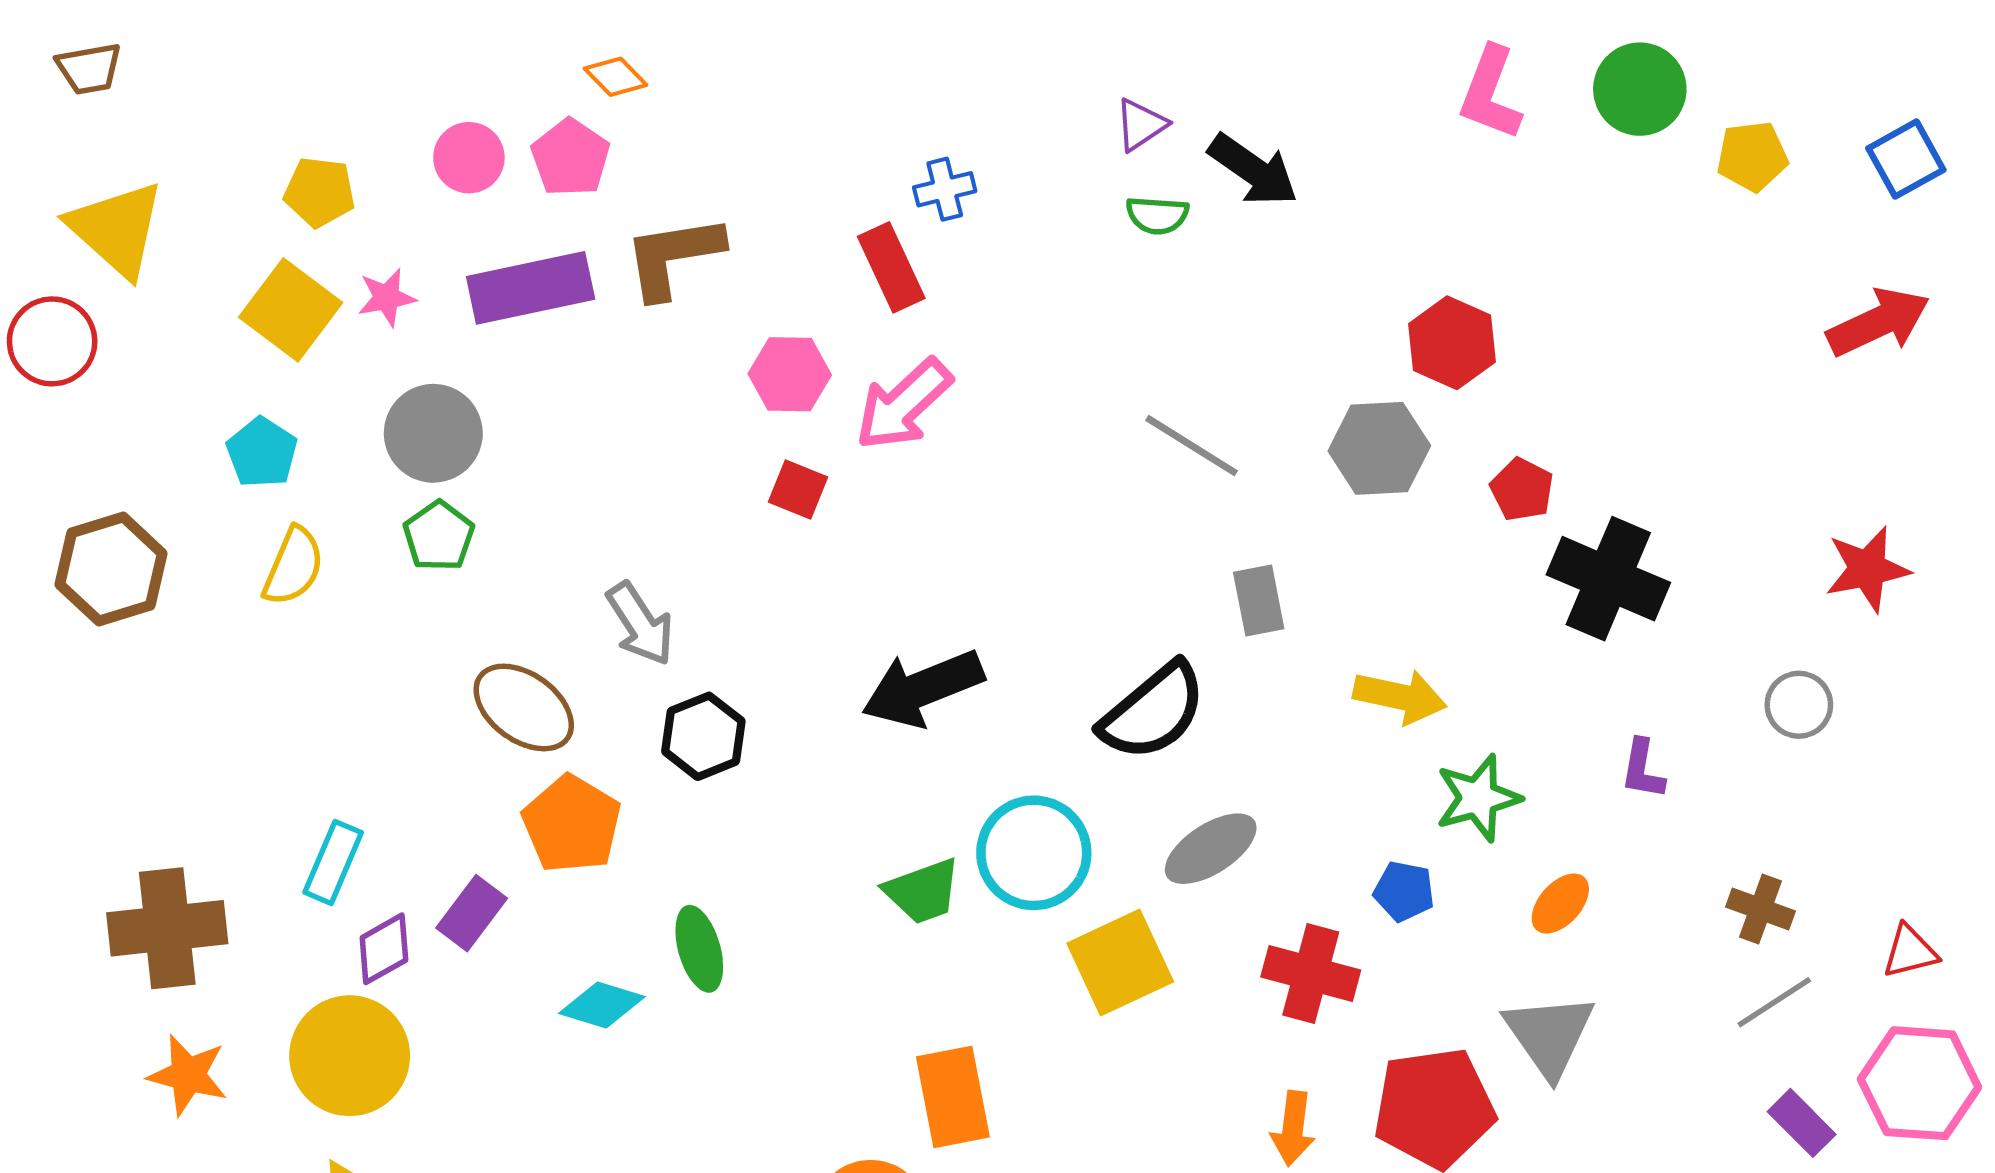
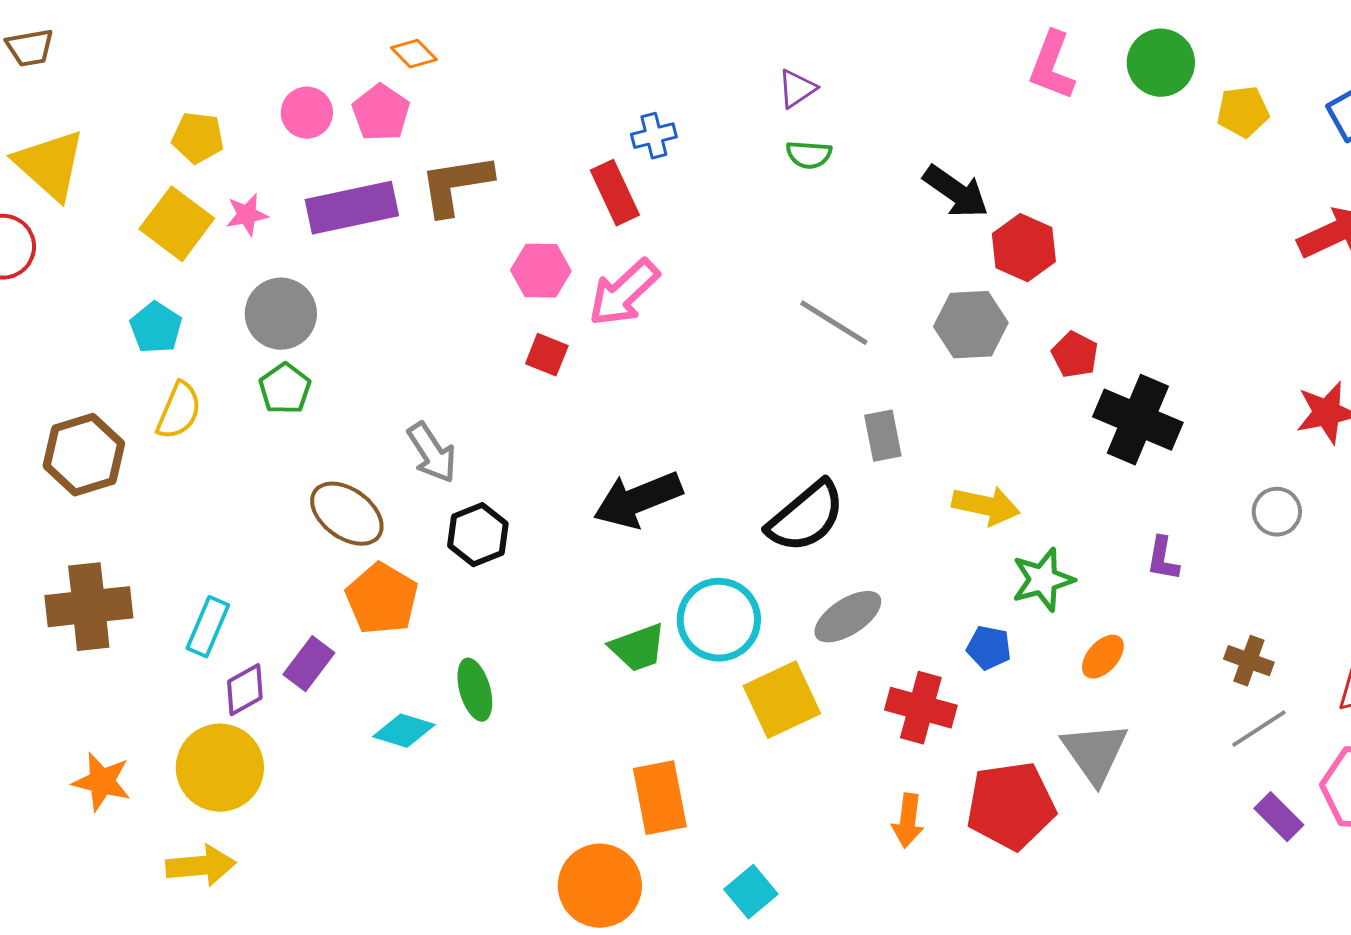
black arrow: (1253, 170) -> (956, 192), moved
brown hexagon: (111, 569) -> (84, 455), moved
brown cross: (167, 928) -> (89, 607), moved

